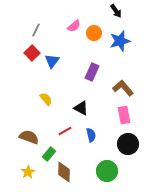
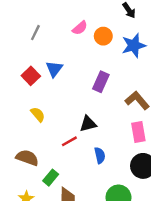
red square: (32, 53) -> (31, 76), moved
yellow semicircle: (46, 99) -> (38, 114), moved
black triangle: (81, 108) -> (88, 124), turned -42
red line: (65, 131) -> (69, 141), moved

